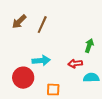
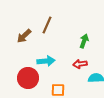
brown arrow: (19, 22) -> (24, 36), moved
green arrow: (89, 46) -> (84, 41), moved

